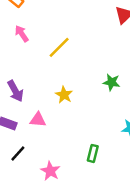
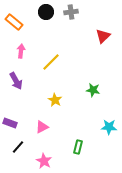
pink arrow: (22, 34) -> (21, 51), turned 40
purple arrow: (15, 91) -> (16, 81), moved
pink triangle: (38, 120) -> (42, 127), moved, turned -32

